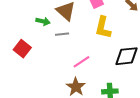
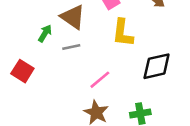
green arrow: (43, 21) -> (45, 33), turned -64

